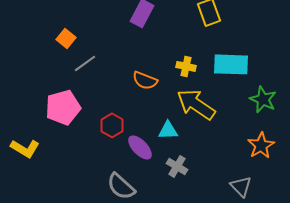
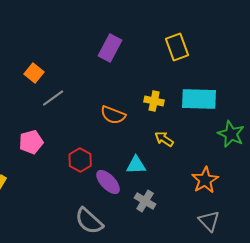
yellow arrow: (196, 104) -> (164, 139), size x0.5
pink pentagon: (63, 107) -> (31, 142), size x0.7
orange star: (261, 145) -> (205, 180), moved

